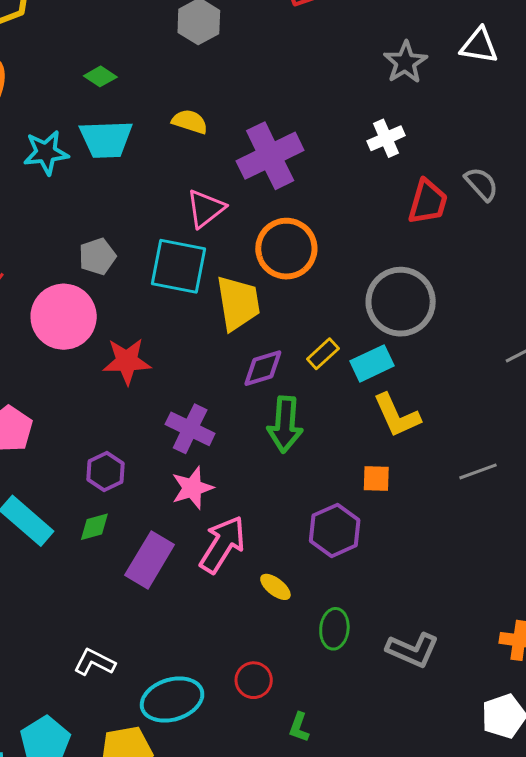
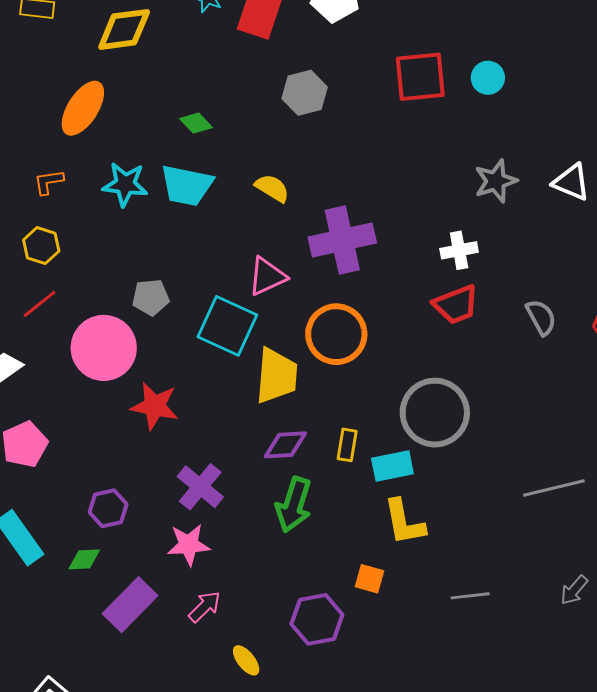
red trapezoid: (428, 202) -> (456, 305), moved, turned 39
yellow rectangle: (323, 354) -> (347, 445), turned -52
pink arrow: (222, 544) -> (205, 607), size x0.6

